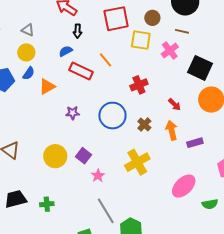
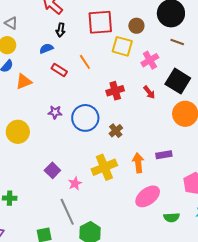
brown line: (182, 31) -> (177, 42), moved
red rectangle: (81, 71) -> (59, 70), size x0.7
red arrow: (175, 104) -> (149, 92), moved
purple star: (73, 113) -> (55, 112), moved
orange arrow: (172, 130) -> (138, 163), moved
yellow circle: (55, 156) -> (18, 132), moved
purple square: (84, 156) -> (52, 170), moved
pink star: (98, 176) -> (75, 183), moved

